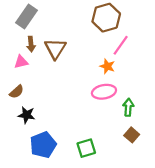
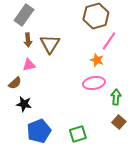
pink triangle: (21, 62) -> (29, 65), moved

